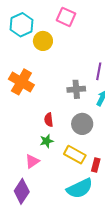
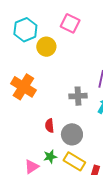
gray circle: (82, 124) -> (72, 134), moved
green star: (47, 141) -> (50, 157), moved

